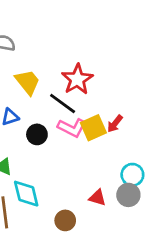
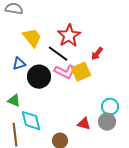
red arrow: (115, 124) -> (97, 54), moved
black circle: (37, 134) -> (39, 77), size x1.5

